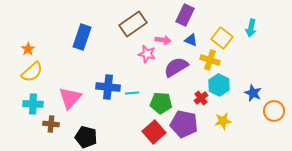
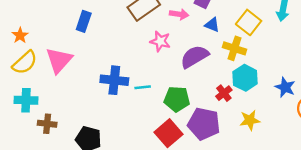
blue rectangle: (82, 37) -> (84, 21), size x0.7
pink arrow: (163, 40) -> (179, 14), moved
pink triangle: (70, 98) -> (59, 60), moved

